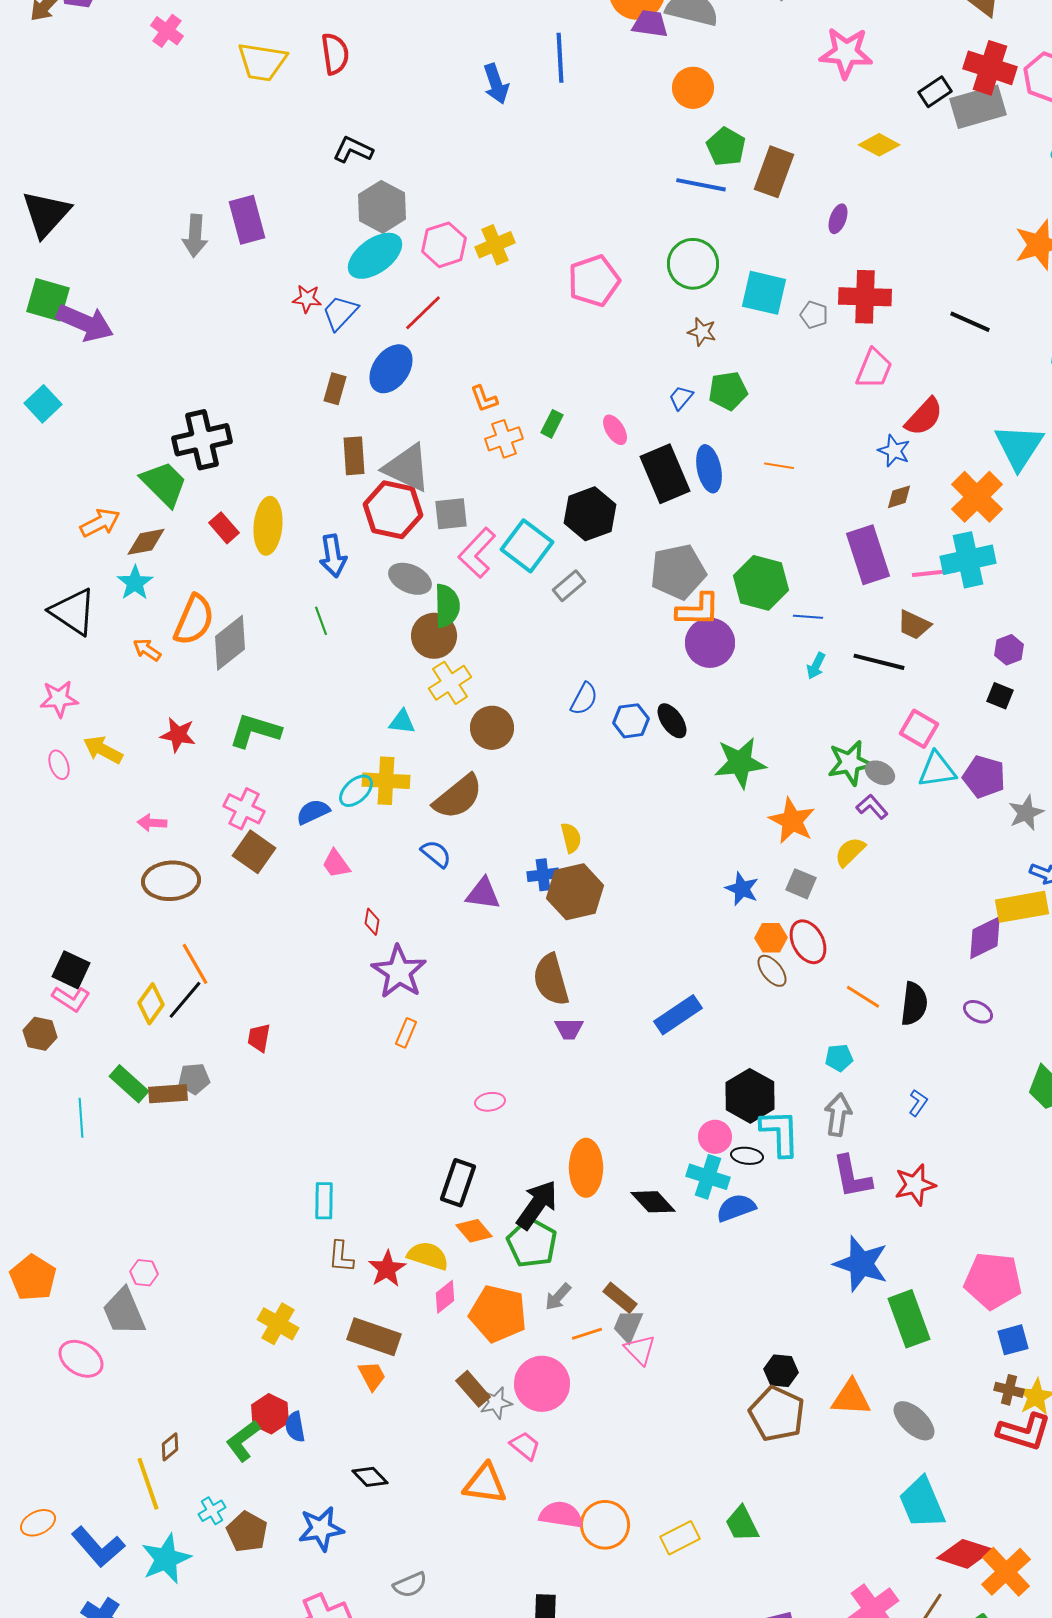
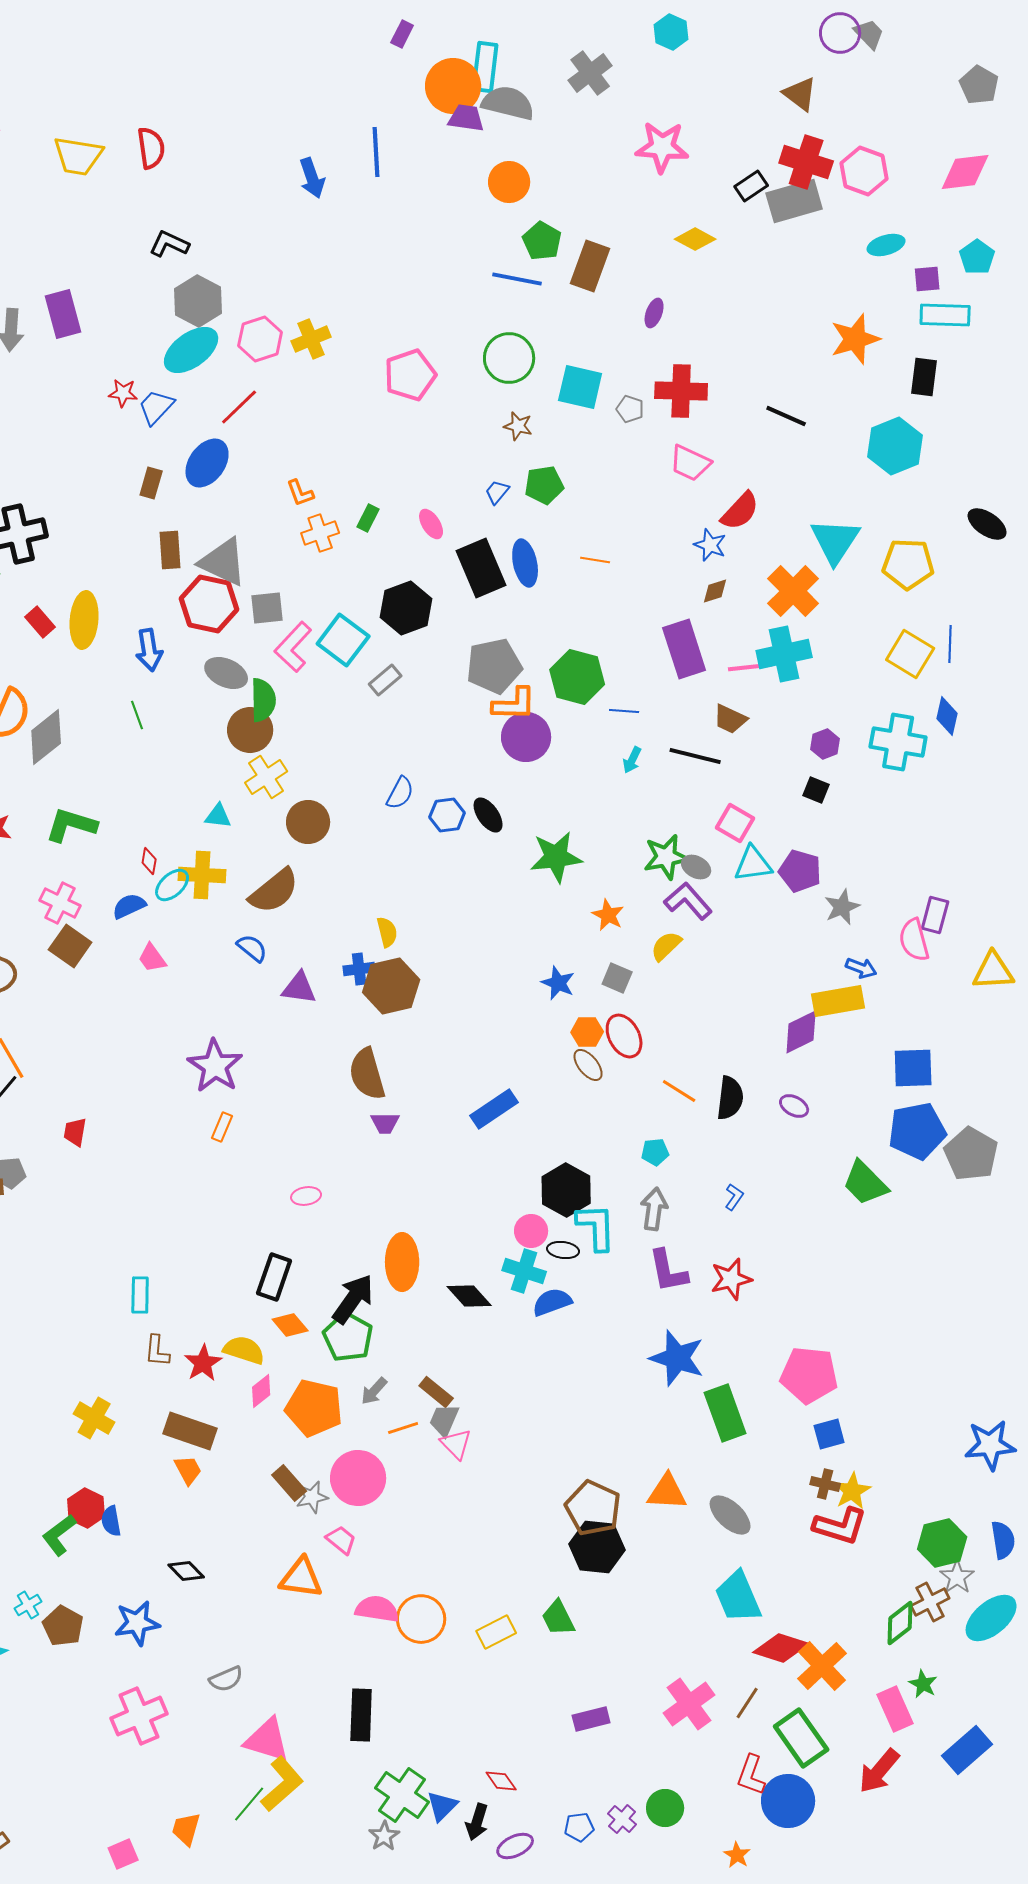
pink trapezoid: (874, 369) -> (690, 463), turned 93
purple L-shape: (872, 807) -> (688, 901), size x1.5
orange star: (792, 821) -> (608, 915), size x0.7
red diamond: (372, 922) -> (149, 861), moved
black hexagon: (781, 1371) -> (597, 1547), moved, size x1.6

